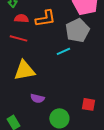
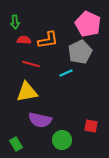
red line: (18, 38) -> (31, 64), moved
purple semicircle: (37, 98) -> (40, 120), size x1.6

